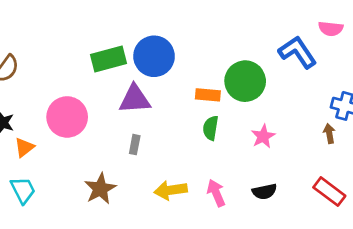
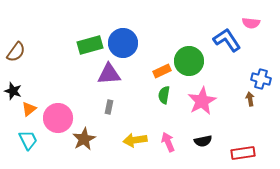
orange rectangle: (208, 95) -> (162, 71), turned -30
pink circle: (67, 117) -> (58, 118), moved
pink star: (263, 136) -> (202, 101), size x1.6
red rectangle: (329, 192) -> (243, 153), moved, turned -45

